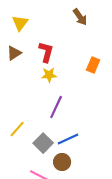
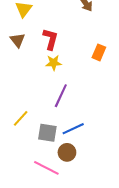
brown triangle: (14, 53) -> (18, 40), turned -35
gray square: (43, 143) -> (47, 133), turned -36

